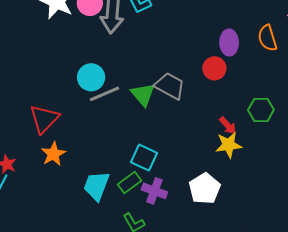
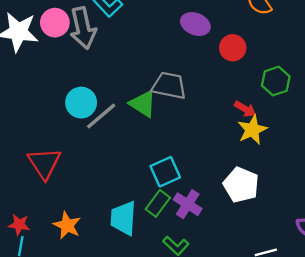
purple ellipse: (229, 43) -> (195, 24), moved, turned -50
red circle: (214, 68) -> (233, 48), moved
orange star: (53, 154) -> (67, 225), moved
cyan square: (144, 158) -> (165, 172), turned -32
purple cross: (154, 191) -> (188, 204), turned 30

